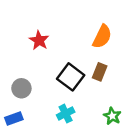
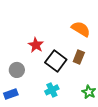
orange semicircle: (102, 37) -> (81, 29), turned -84
red star: (39, 40) -> (36, 45), moved

